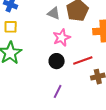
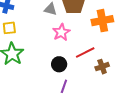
black circle: (57, 61) -> (59, 64), moved

